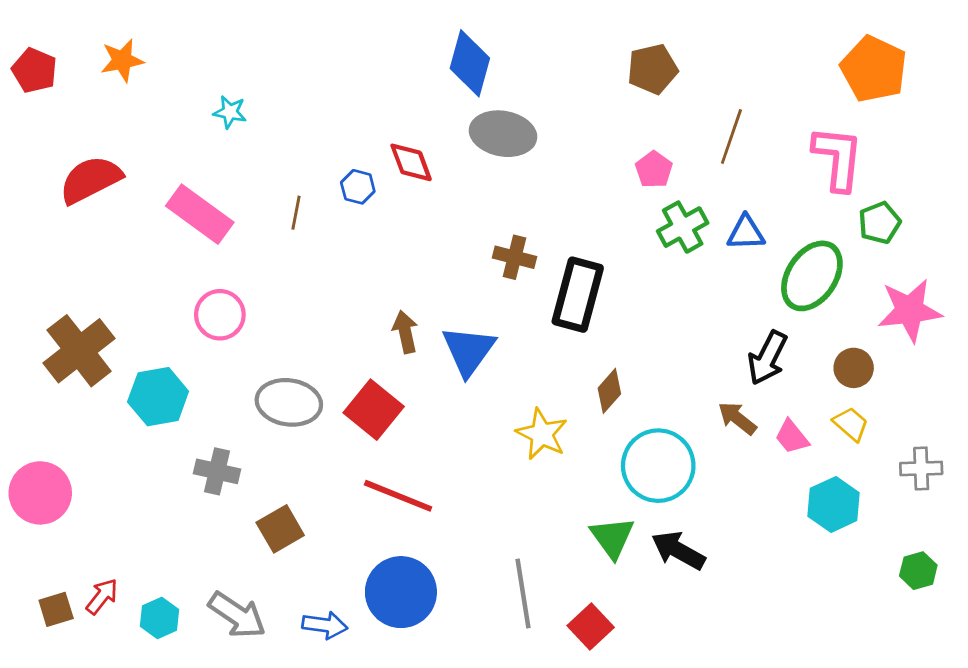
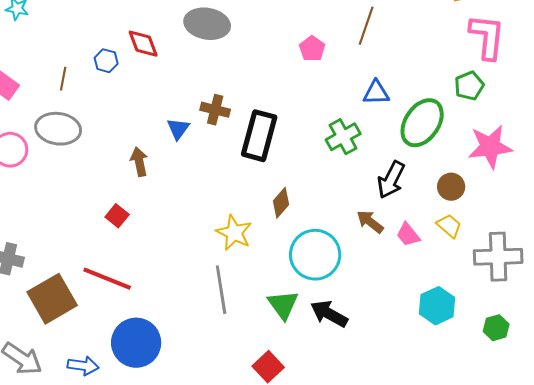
pink L-shape: (838, 158) -> (487, 37), moved
green cross: (683, 227) -> (343, 137), moved
blue triangle: (468, 351) -> (178, 129), moved, size x0.6
gray ellipse: (289, 402) -> (58, 129), moved
red square: (374, 410) -> (117, 216), size x0.6
gray cross: (921, 468) -> (498, 257), size x1.6
red line: (398, 496) -> (107, 279), moved
cyan hexagon: (834, 504) -> (437, 306), moved
brown square: (280, 529) -> (52, 299), size x1.5
gray line: (523, 594) -> (221, 290), moved

